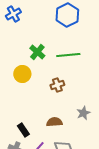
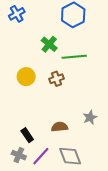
green cross: (37, 52) -> (49, 44), moved
brown cross: (57, 85) -> (56, 79), moved

